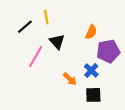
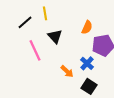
pink line: (36, 57) -> (35, 50), turned -55
black square: (93, 95) -> (89, 86), turned 35

